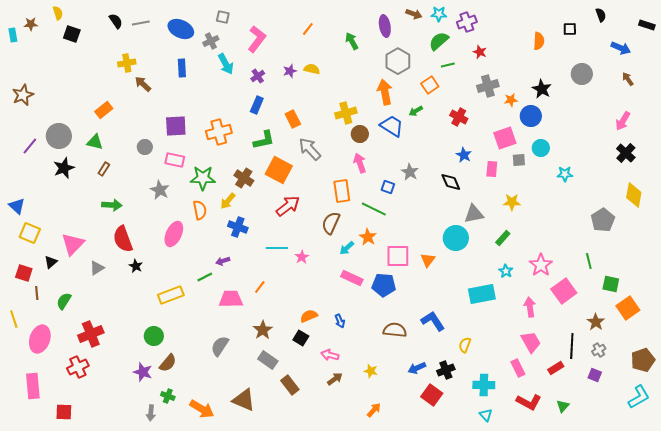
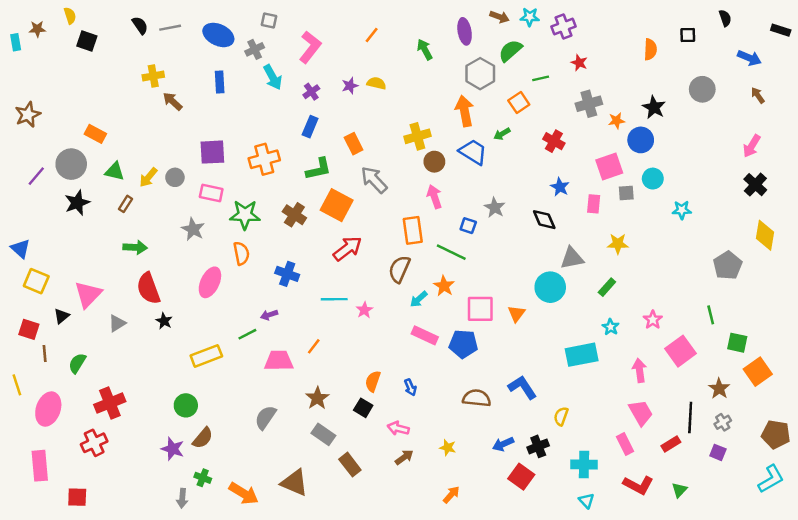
green semicircle: (439, 41) -> (510, 51), moved
orange rectangle: (104, 110) -> (95, 134), moved, turned 66
yellow arrow: (228, 201) -> (148, 177), moved
pink star: (541, 265) -> (653, 320), size x0.7
orange semicircle: (309, 316) -> (373, 381), turned -48
brown pentagon: (643, 360) -> (776, 434), turned 30

